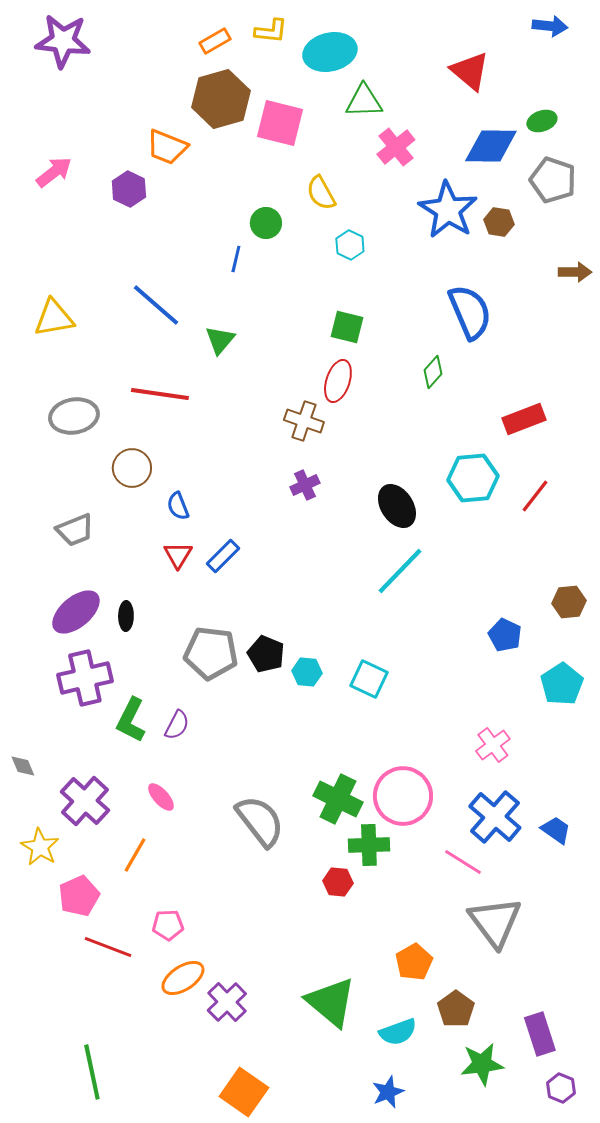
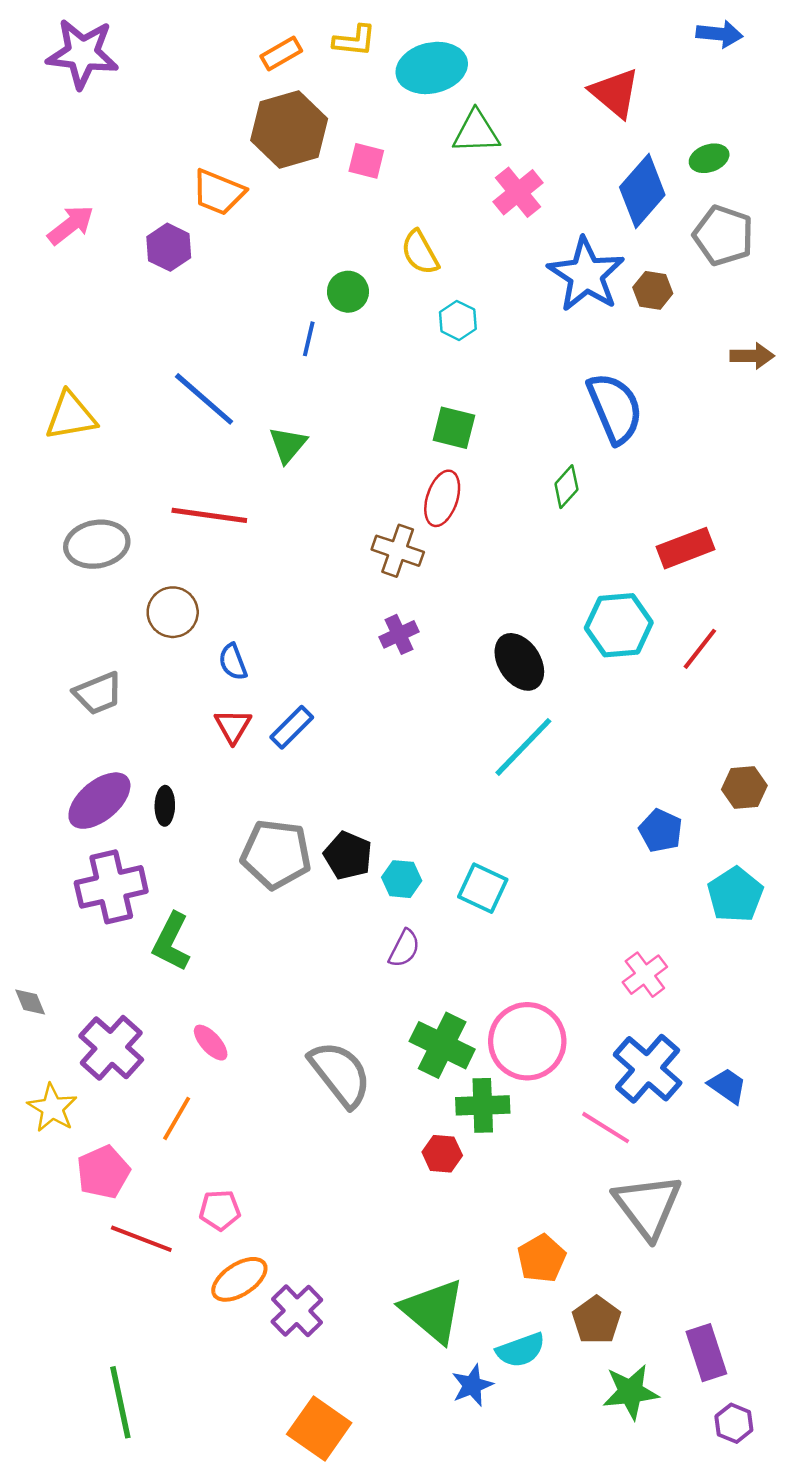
pink square: (280, 123) -> (366, 161), size x0.6
blue diamond: (491, 146) -> (642, 191), turned -50
purple semicircle: (177, 725) -> (404, 948), moved
blue star: (388, 1092) -> (472, 1385), moved

